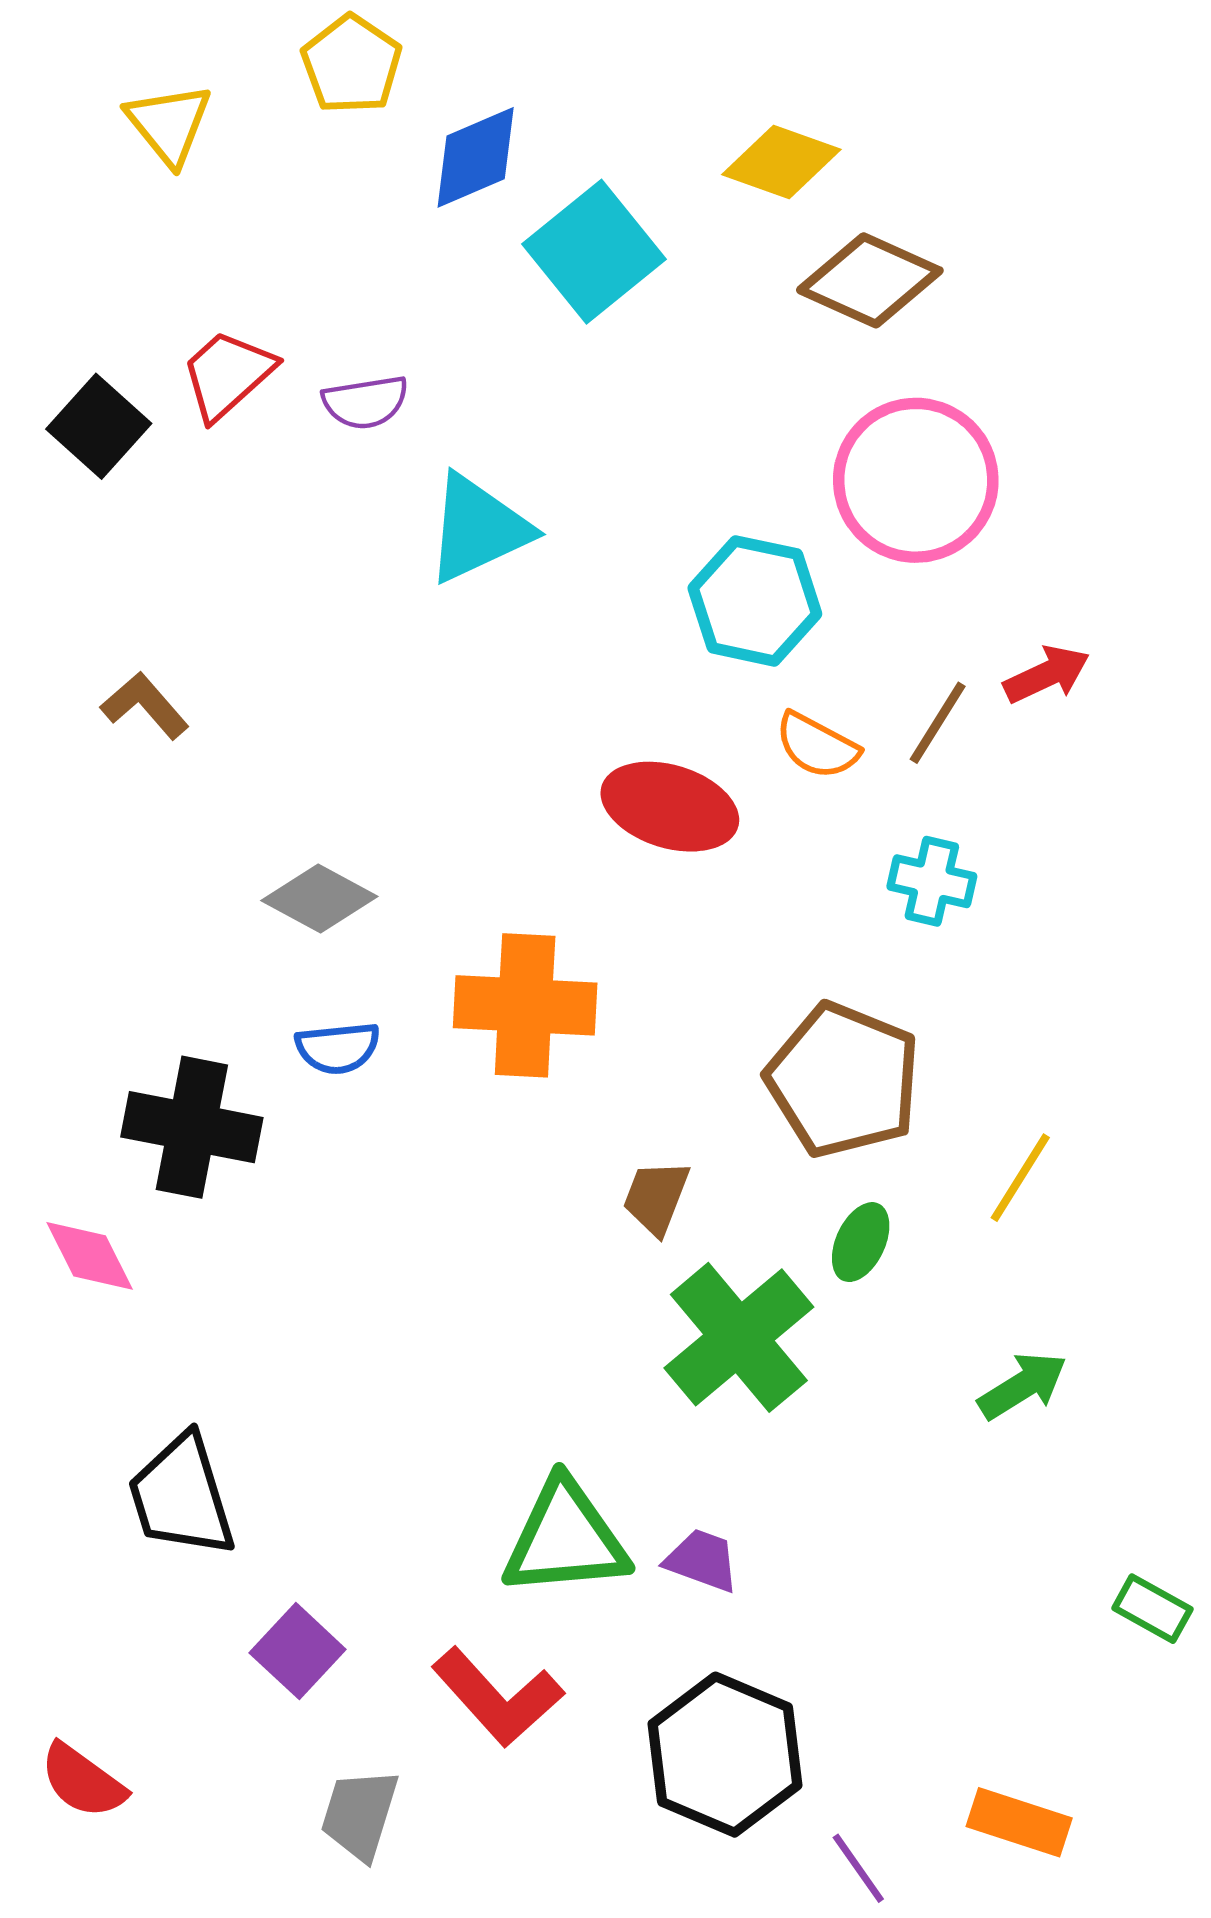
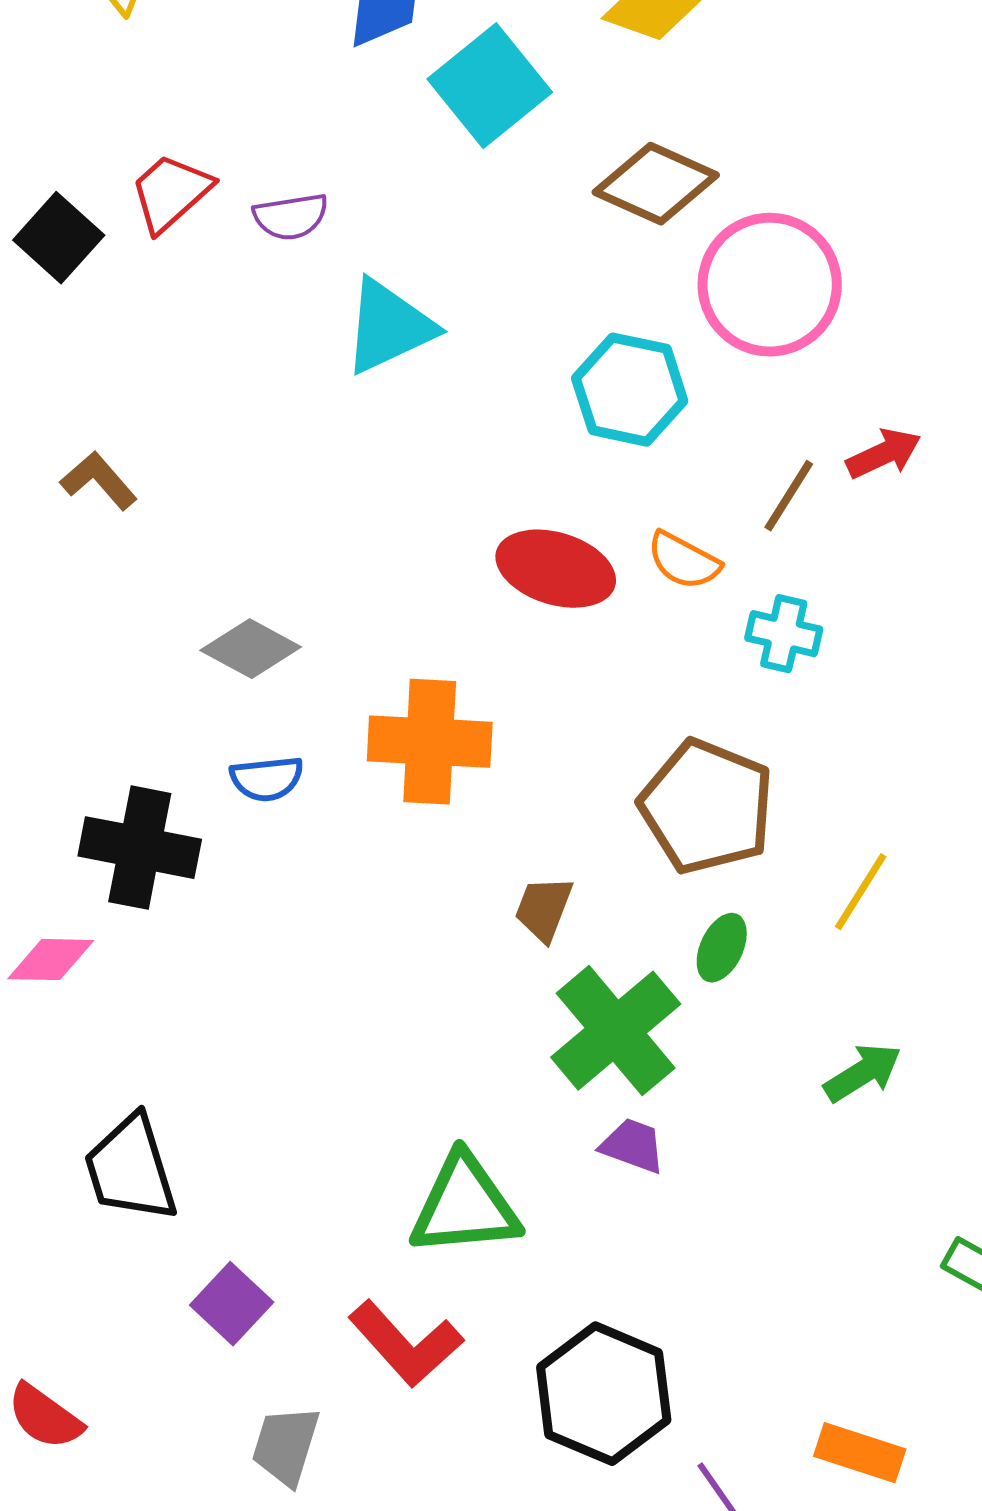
brown diamond: (870, 280) -> (656, 184), moved
orange semicircle: (817, 746) -> (684, 561), moved
pink diamond: (90, 1256) -> (51, 960), turned -62
purple trapezoid: (702, 1560) -> (633, 1146), moved

